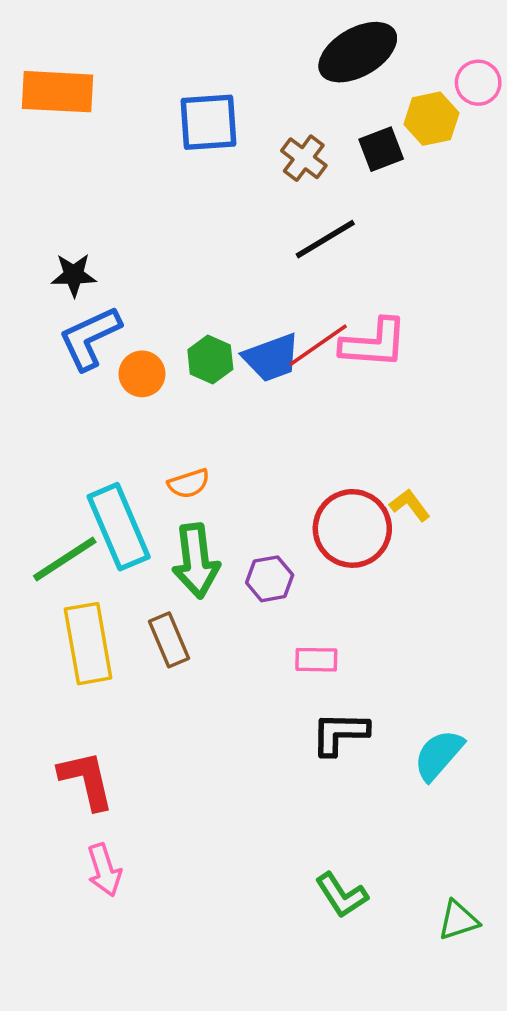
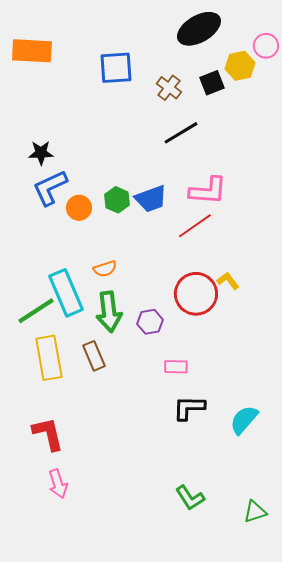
red line: (318, 345) -> (195, 226), moved

